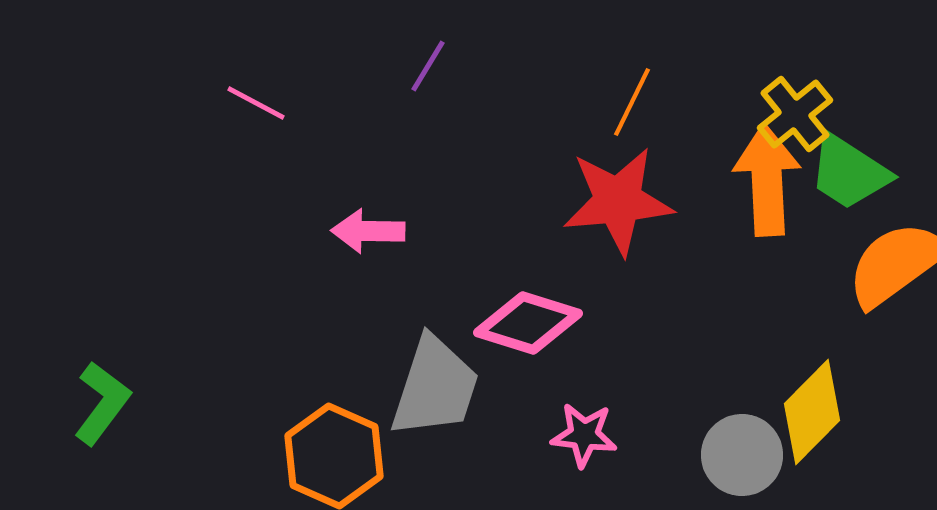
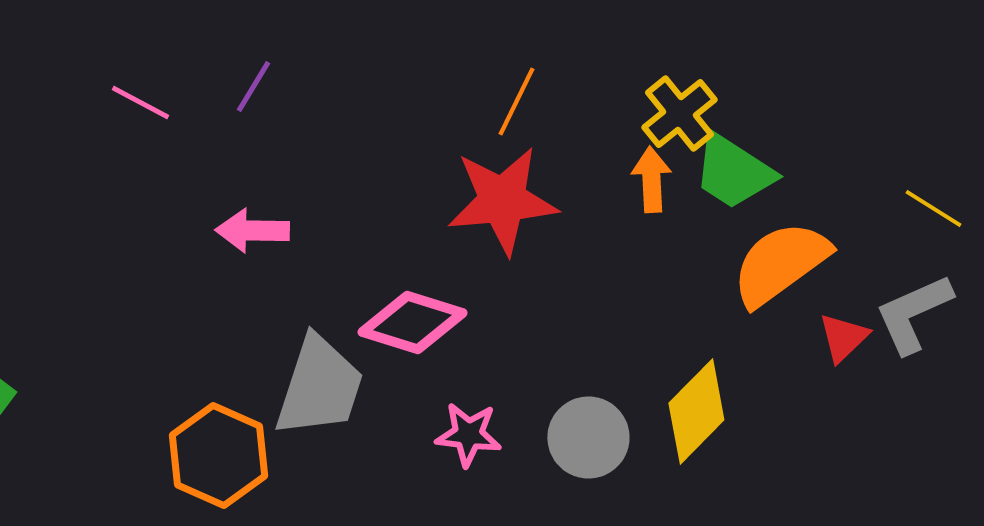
purple line: (428, 66) -> (253, 86), moved
orange arrow: (767, 180) -> (651, 180), size x0.6
gray circle: (742, 455) -> (588, 438), moved

